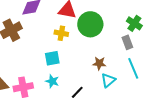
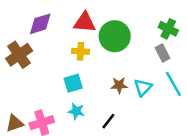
brown star: (99, 63) -> (119, 85), moved
cyan triangle: (108, 80) -> (143, 87), moved

